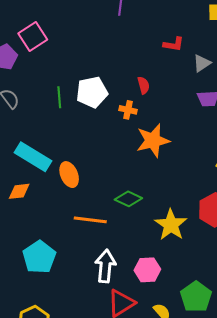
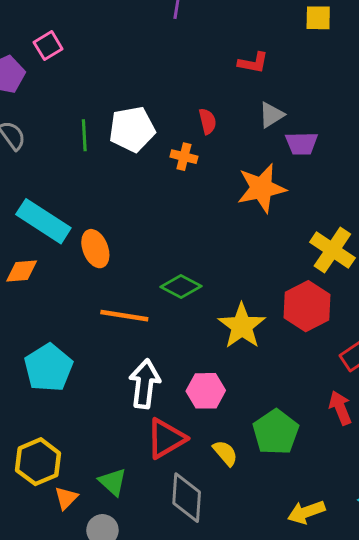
pink square: (33, 36) -> (48, 46), size x0.7
gray triangle: (202, 63) -> (271, 115), moved
orange star: (153, 140) -> (261, 188), moved

